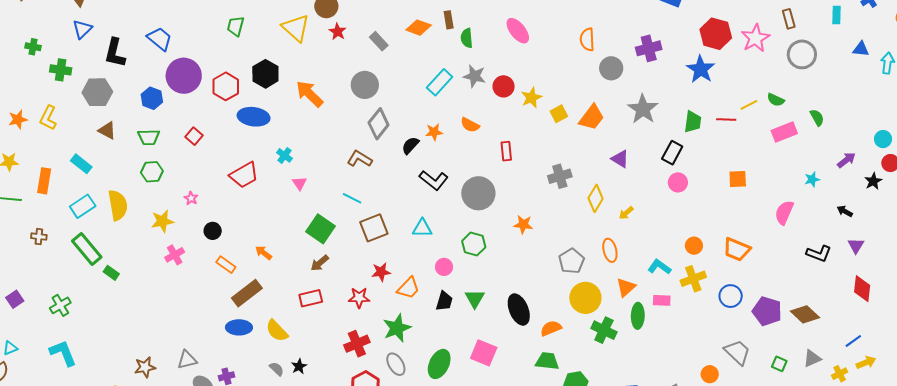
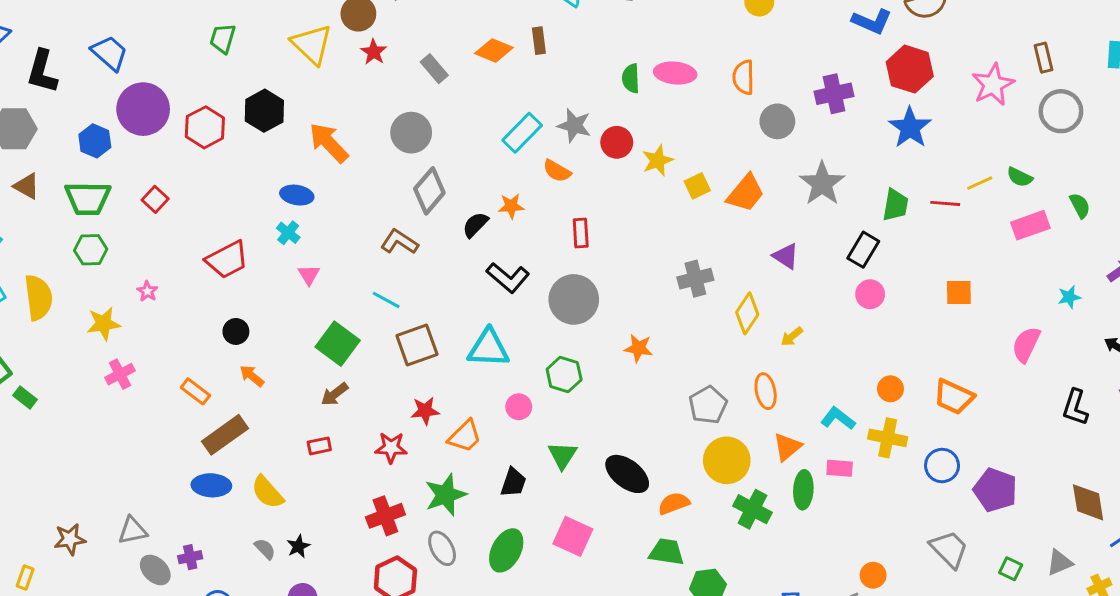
pink ellipse: (518, 31) -> (675, 73), moved, turned -48
red hexagon: (716, 34) -> (910, 69), moved
green semicircle: (467, 38) -> (631, 78), moved
blue ellipse: (254, 117) -> (297, 195), moved, size x0.7
orange semicircle: (470, 125) -> (557, 171), moved
green trapezoid: (149, 137) -> (88, 198), size x1.4
red rectangle: (506, 151) -> (581, 233), moved
cyan triangle: (422, 228) -> (488, 348), size x1.4
black circle: (213, 231) -> (236, 331), moved
black L-shape: (819, 254) -> (1075, 407), turned 85
yellow cross: (693, 279) -> (888, 438), turned 30
red rectangle: (311, 298) -> (319, 446), size x0.7
black trapezoid: (444, 301) -> (513, 482), moved
black ellipse: (519, 309) -> (627, 474), turned -32
brown diamond: (805, 314) -> (1088, 502), moved, turned 36
orange circle: (710, 374) -> (873, 575), moved

